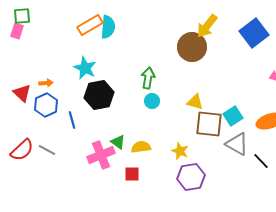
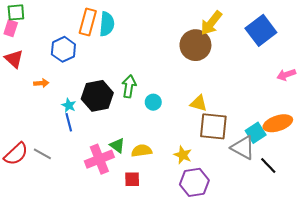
orange rectangle: (90, 25) -> (88, 22), turned -45
cyan star: (85, 68) -> (69, 105), moved, size x0.6
green arrow: (148, 78) -> (129, 86), moved
red triangle: (22, 93) -> (14, 59), moved
blue hexagon: (46, 105) -> (63, 49), moved
cyan square: (233, 116) -> (256, 133), moved

